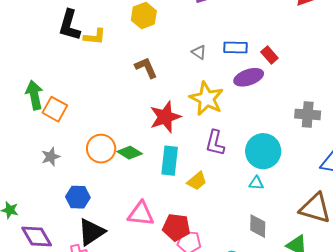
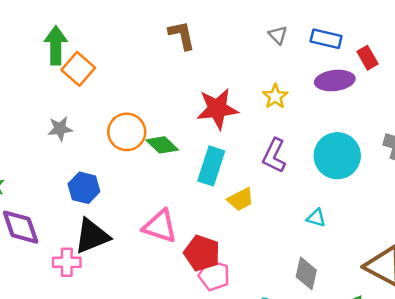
brown L-shape: (146, 68) -> (182, 35), moved
yellow star: (207, 99) -> (275, 96), size x0.6
cyan circle: (263, 151) -> (337, 156), moved

